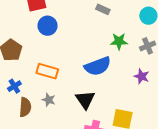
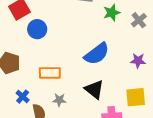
green star: (119, 41) -> (112, 13), moved
purple star: (142, 76) -> (138, 61), moved

